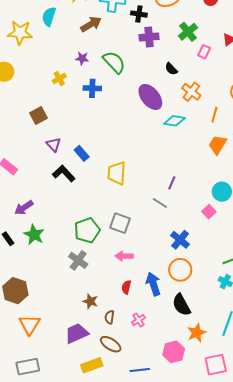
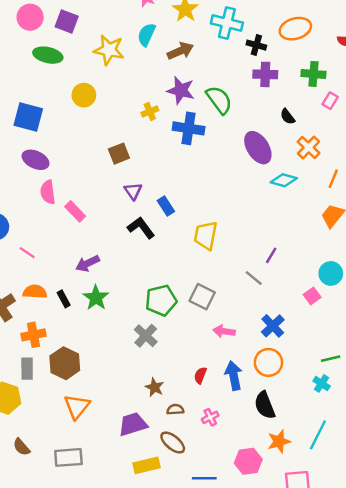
brown arrow: (91, 24) -> (180, 51), moved
green cross: (188, 32) -> (313, 74), turned 36
purple star: (82, 58) -> (181, 90), size x1.6
blue cross: (92, 88) -> (189, 128), size x1.4
pink arrow: (124, 256) -> (224, 331), moved
brown semicircle: (109, 317) -> (175, 409), turned 72

